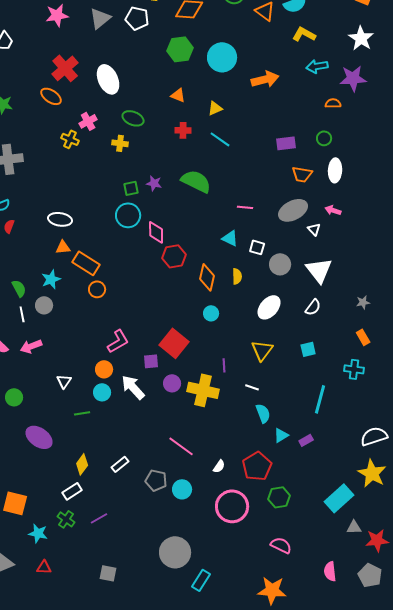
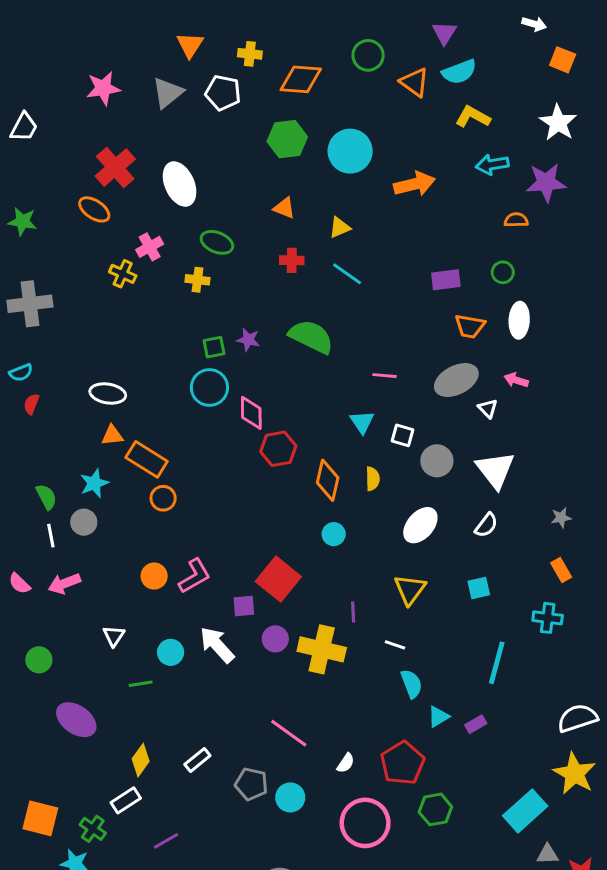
cyan triangle: (230, 238) -> (362, 422), turned 30
orange circle: (104, 369) -> (154, 576), moved
green cross: (66, 519) -> (93, 829), moved

